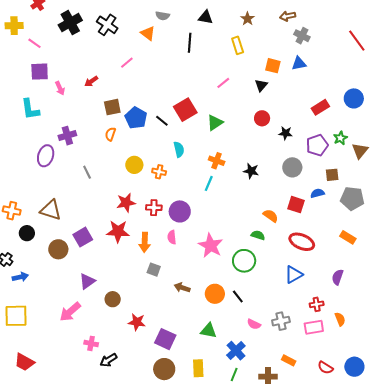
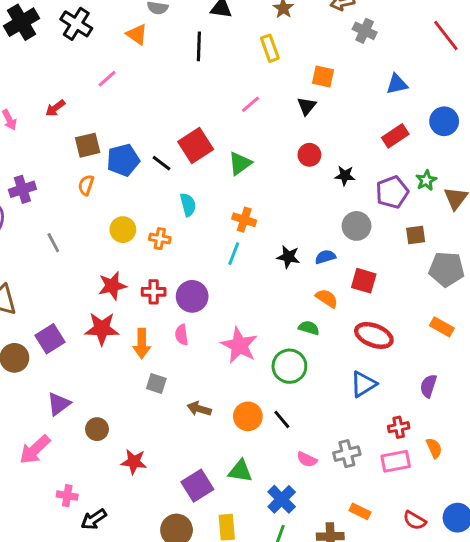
blue triangle: (299, 64) -> (397, 84), moved
blue pentagon: (136, 118) -> (123, 160), turned 30
black star: (251, 171) -> (288, 257), moved
blue semicircle: (317, 193) -> (325, 257), moved
purple square: (165, 339) -> (197, 486), moved, turned 35

